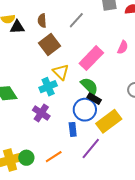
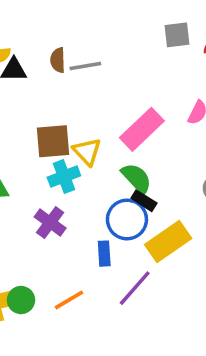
gray line: (76, 20) -> (85, 66), moved, turned 36
brown square: (50, 45) -> (53, 141), moved, turned 30

